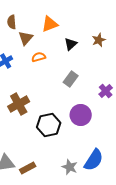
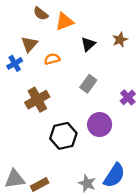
brown semicircle: (12, 22) -> (41, 14), moved, turned -48
brown triangle: (26, 38) -> (29, 44), moved
brown cross: (19, 104) -> (37, 100), moved

